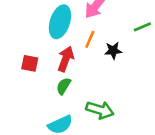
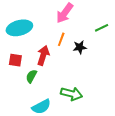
cyan ellipse: (60, 22) -> (19, 28), moved, turned 60
green semicircle: (64, 86) -> (31, 76), moved

